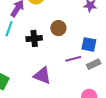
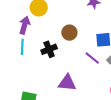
purple line: (73, 59) -> (92, 58), turned 70

